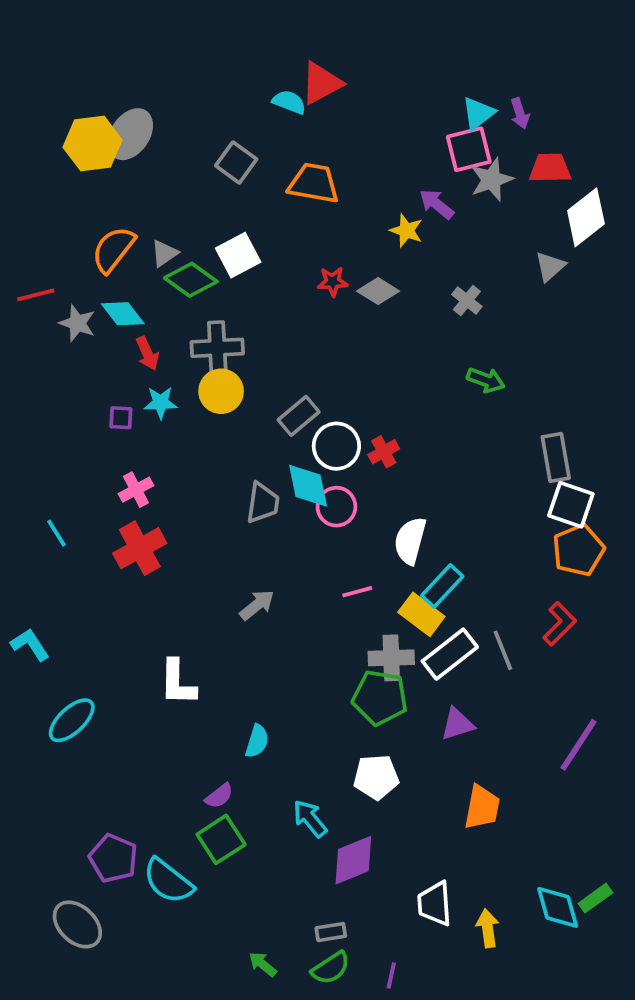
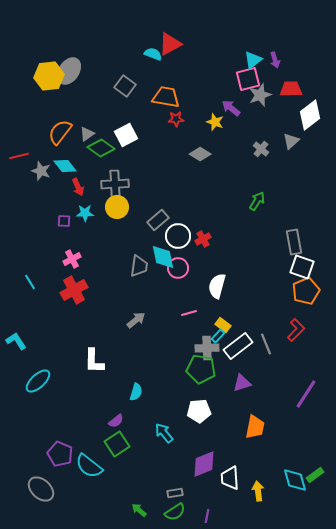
red star: (333, 282) -> (176, 119), moved
gray cross: (467, 301) -> (261, 149), moved
green arrow: (486, 380) -> (257, 201), turned -78
cyan rectangle: (442, 586) -> (218, 336), moved, size x0.6
yellow rectangle: (421, 614) -> (223, 325), size x0.7
purple diamond: (353, 860) -> (204, 464), moved

